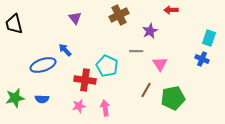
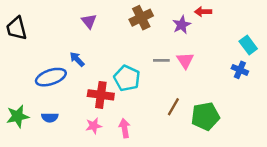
purple star: (150, 31) -> (182, 25), moved
cyan rectangle: (209, 38) -> (248, 45), turned -56
pink triangle: (160, 64) -> (185, 60), moved

